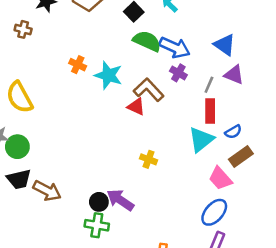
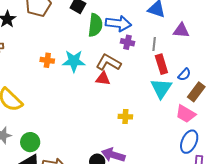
green semicircle: (147, 41) -> (95, 25), turned 90
purple triangle: (234, 75) -> (181, 30), moved
green circle: (17, 147) -> (30, 142), moved

